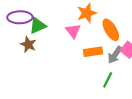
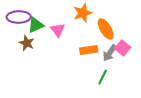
pink triangle: (73, 31) -> (58, 30), moved

